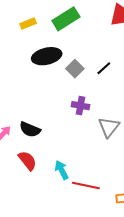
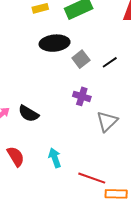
red semicircle: (27, 161) -> (16, 156), moved
red line: (86, 186) -> (92, 178), moved

